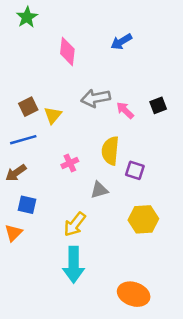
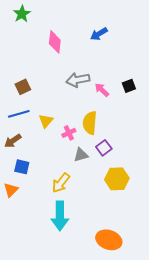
yellow triangle: (53, 115) -> (46, 121), moved
pink cross: (70, 163) -> (69, 133), moved
purple square: (135, 170) -> (104, 148), moved, turned 35

